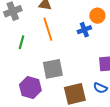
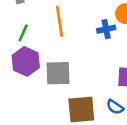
purple hexagon: (30, 87) -> (26, 61), moved

